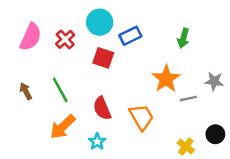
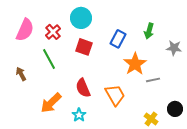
blue rectangle: (130, 36) -> (118, 39), moved, turned -36
gray star: (214, 81) -> (174, 48), moved
green line: (60, 90) -> (49, 59), moved

